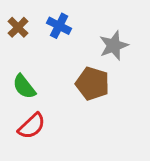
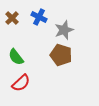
gray star: (114, 46) -> (64, 30), moved

